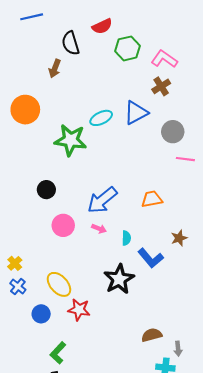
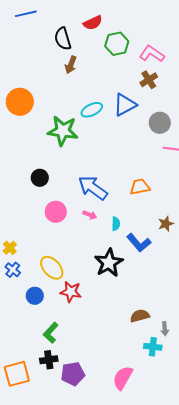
brown arrow: (55, 68) -> (71, 65), moved
blue arrow: (102, 200) -> (93, 188), turned 76

